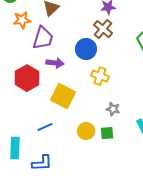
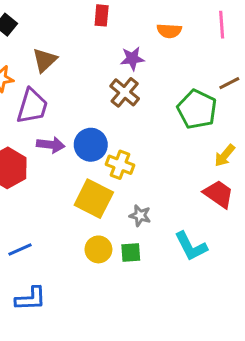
blue circle: (86, 49) -> (91, 145), moved
yellow square: (63, 96) -> (94, 199), moved
blue line: (45, 127) -> (20, 249), moved

